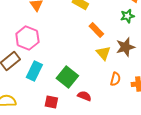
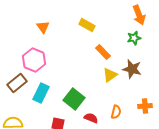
brown star: (125, 47) -> (132, 69), turned 30
yellow triangle: (103, 53) -> (110, 75), turned 35
orange semicircle: (115, 79) -> (116, 112), moved

